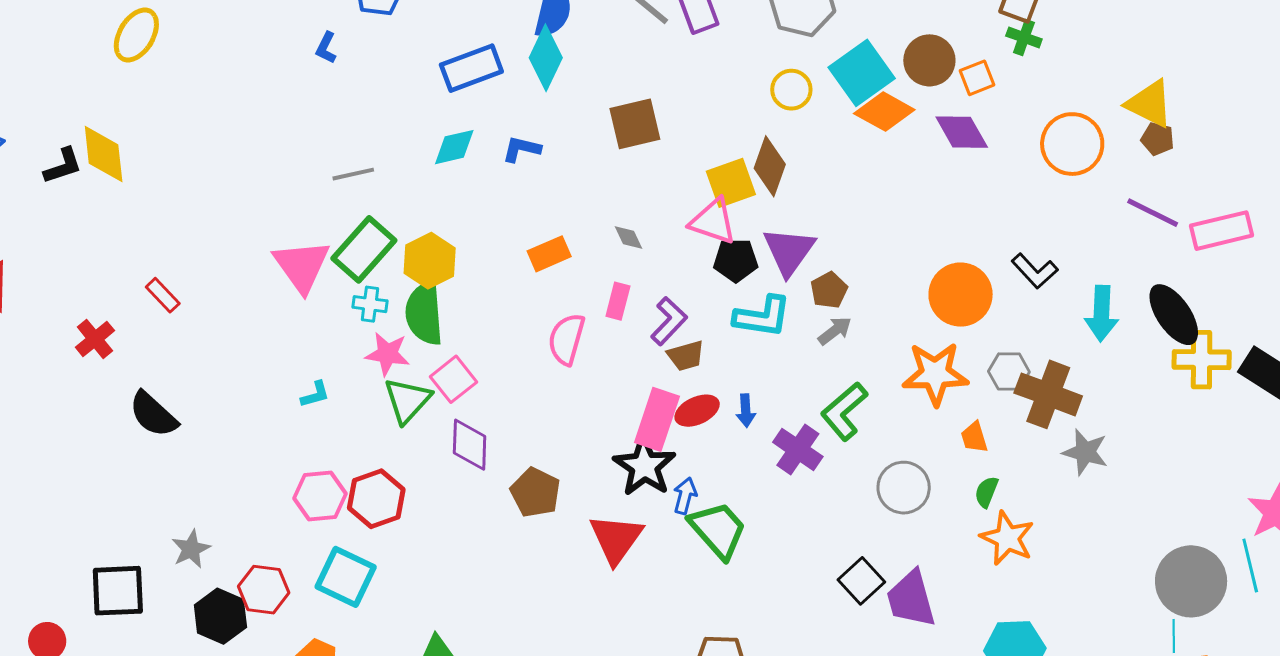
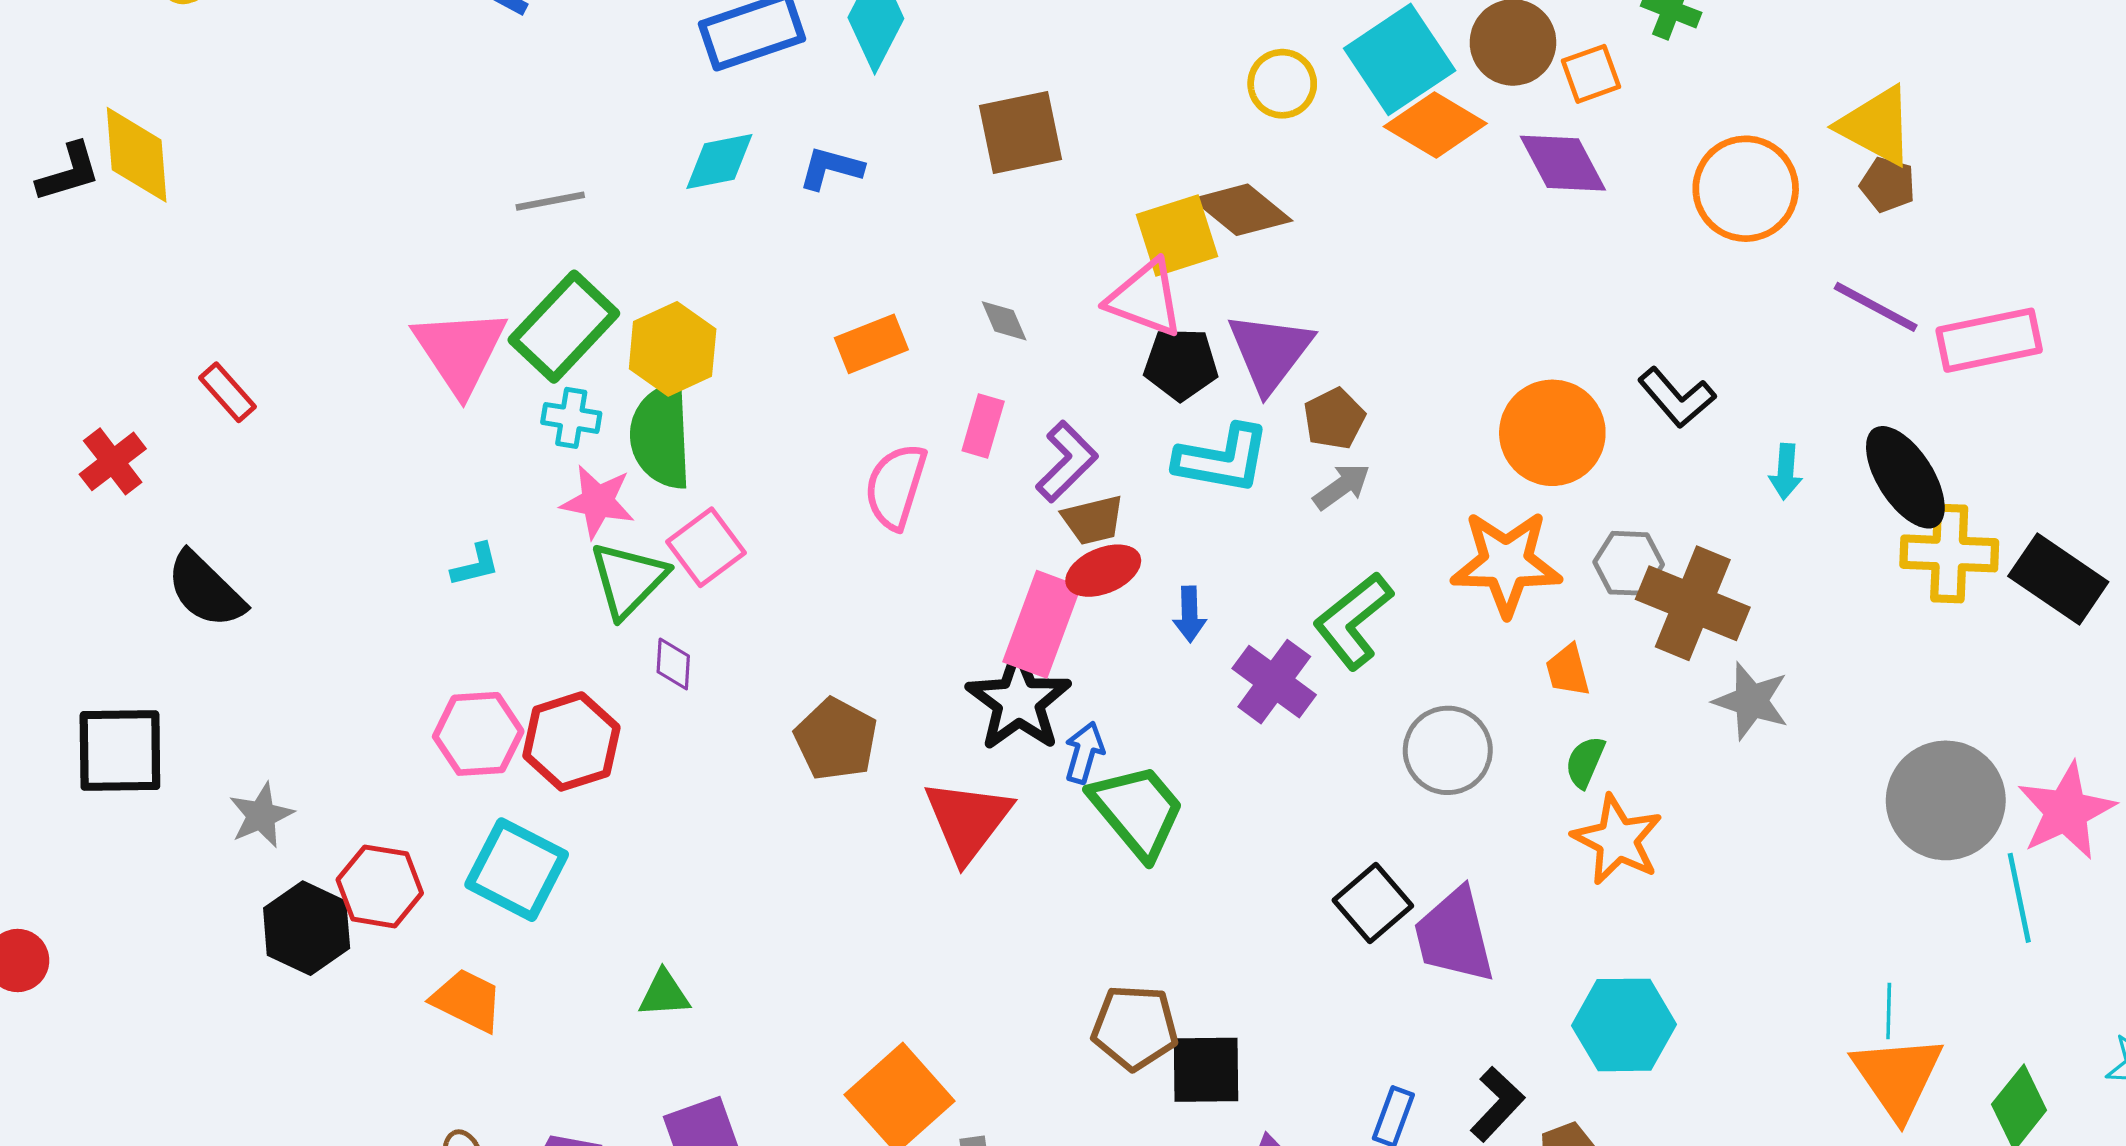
brown diamond: (770, 166) -> (1242, 210), turned -72
cyan arrow: (1102, 313) -> (1786, 472), size x0.6
red ellipse: (697, 411) -> (1103, 571), moved
purple diamond: (470, 445) -> (673, 664), moved, size x0.6
gray circle: (1191, 581) -> (1946, 800), moved
black square: (118, 591) -> (120, 751), moved

